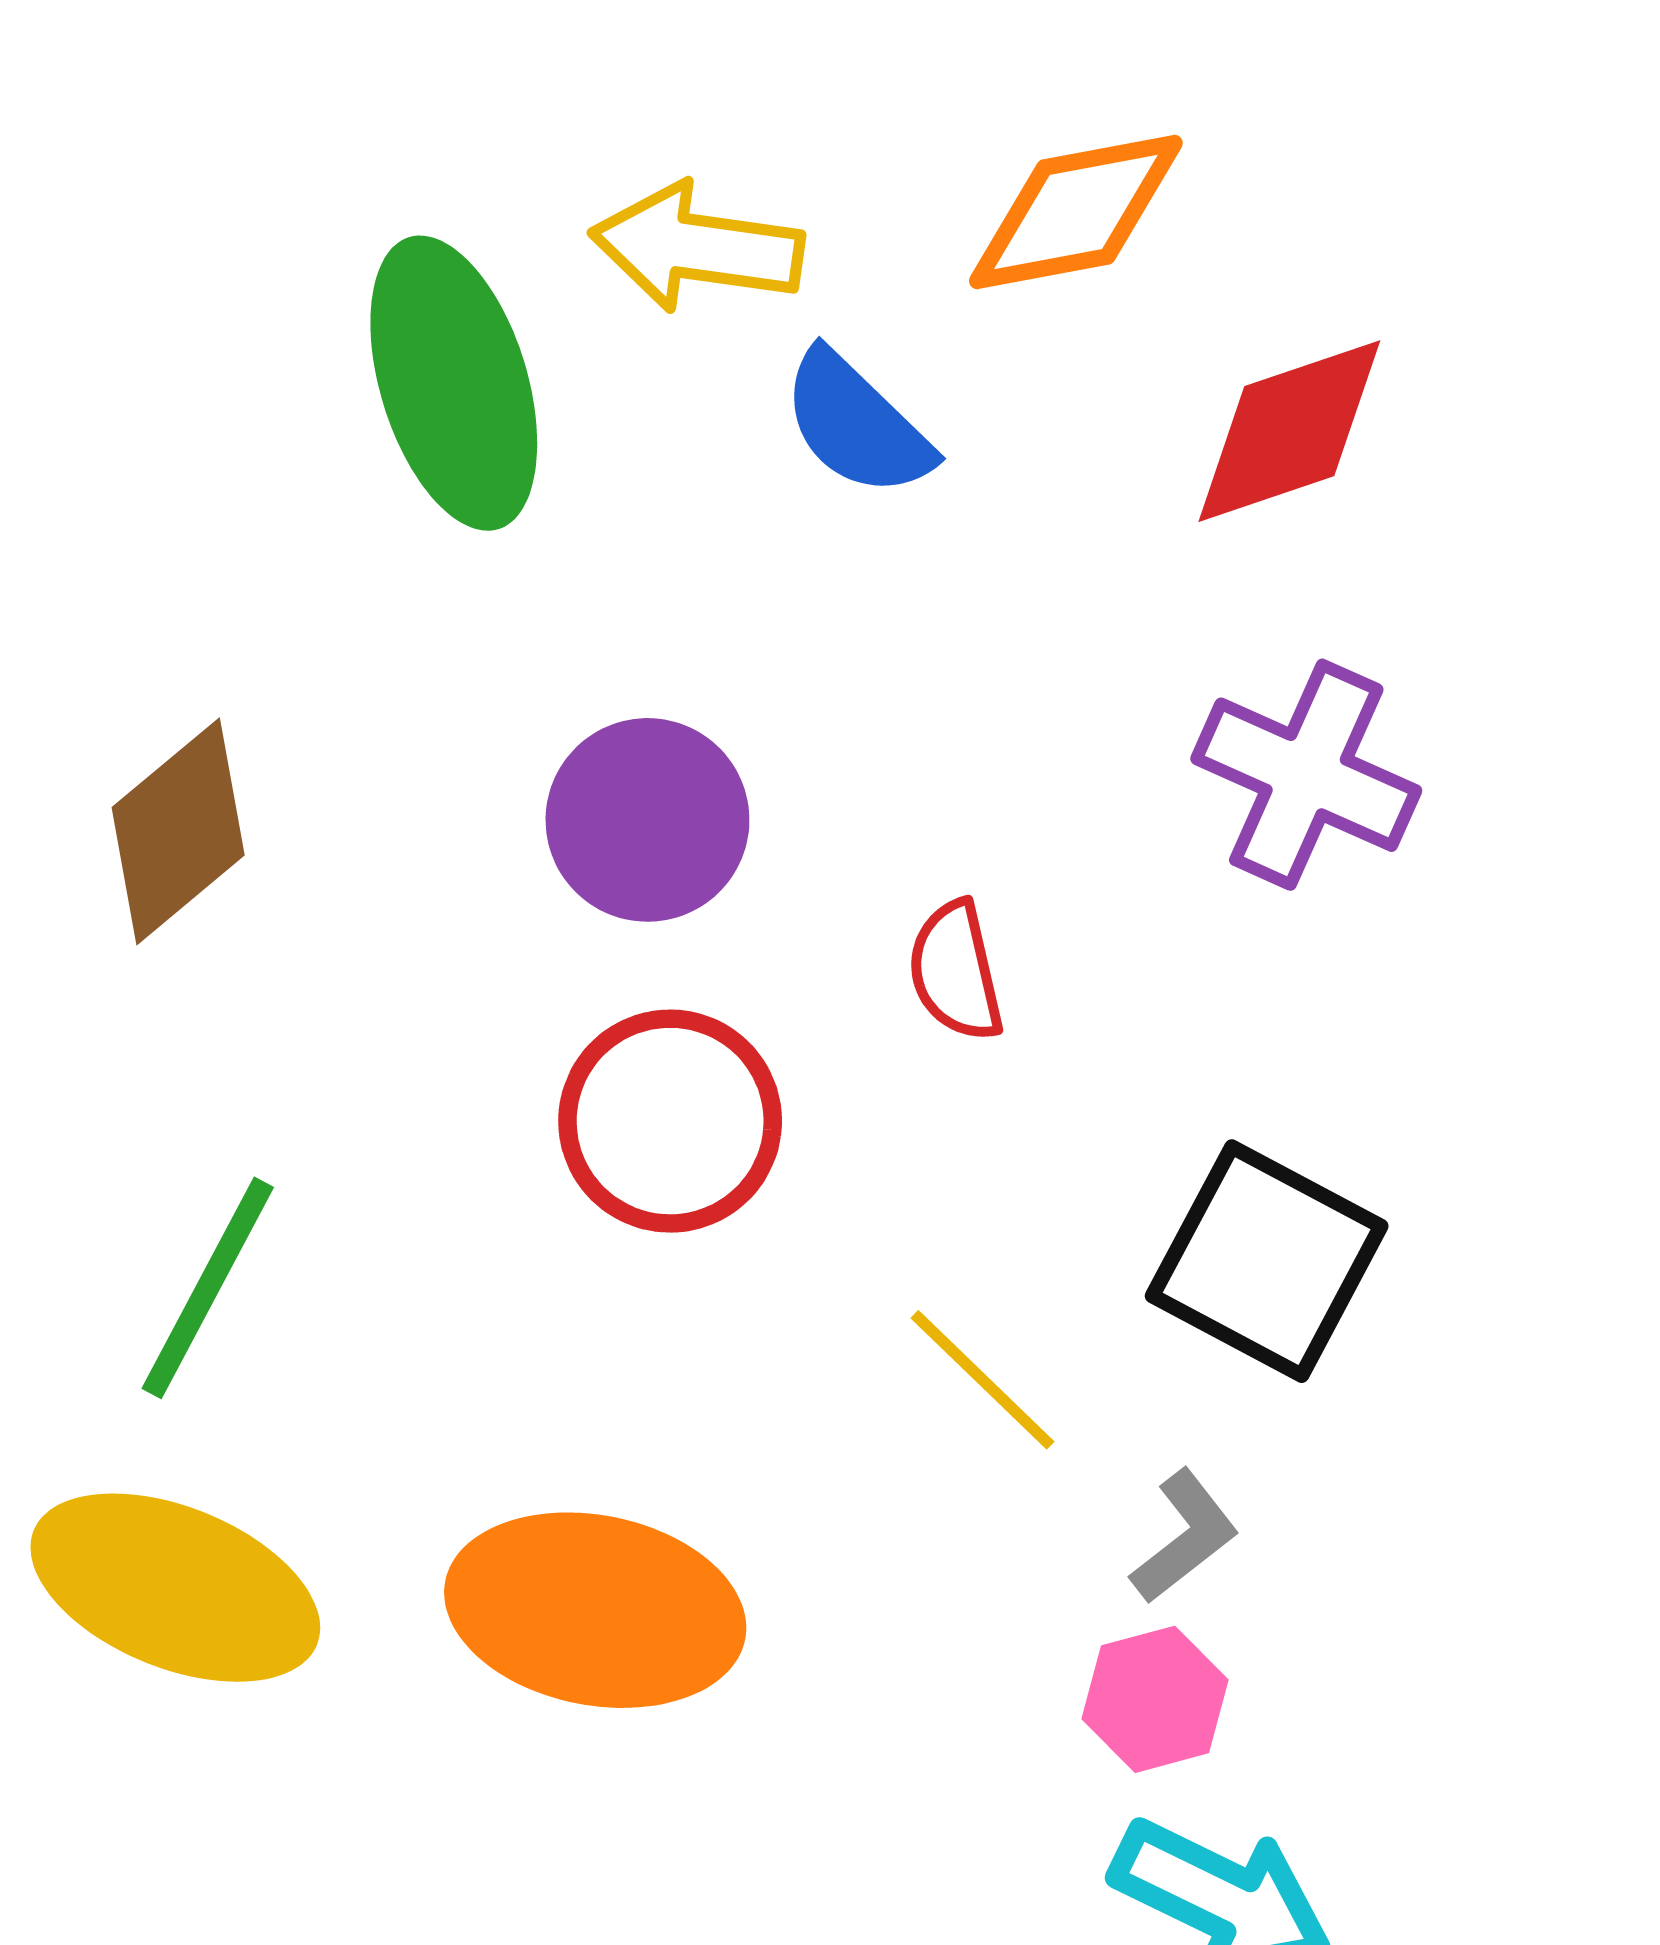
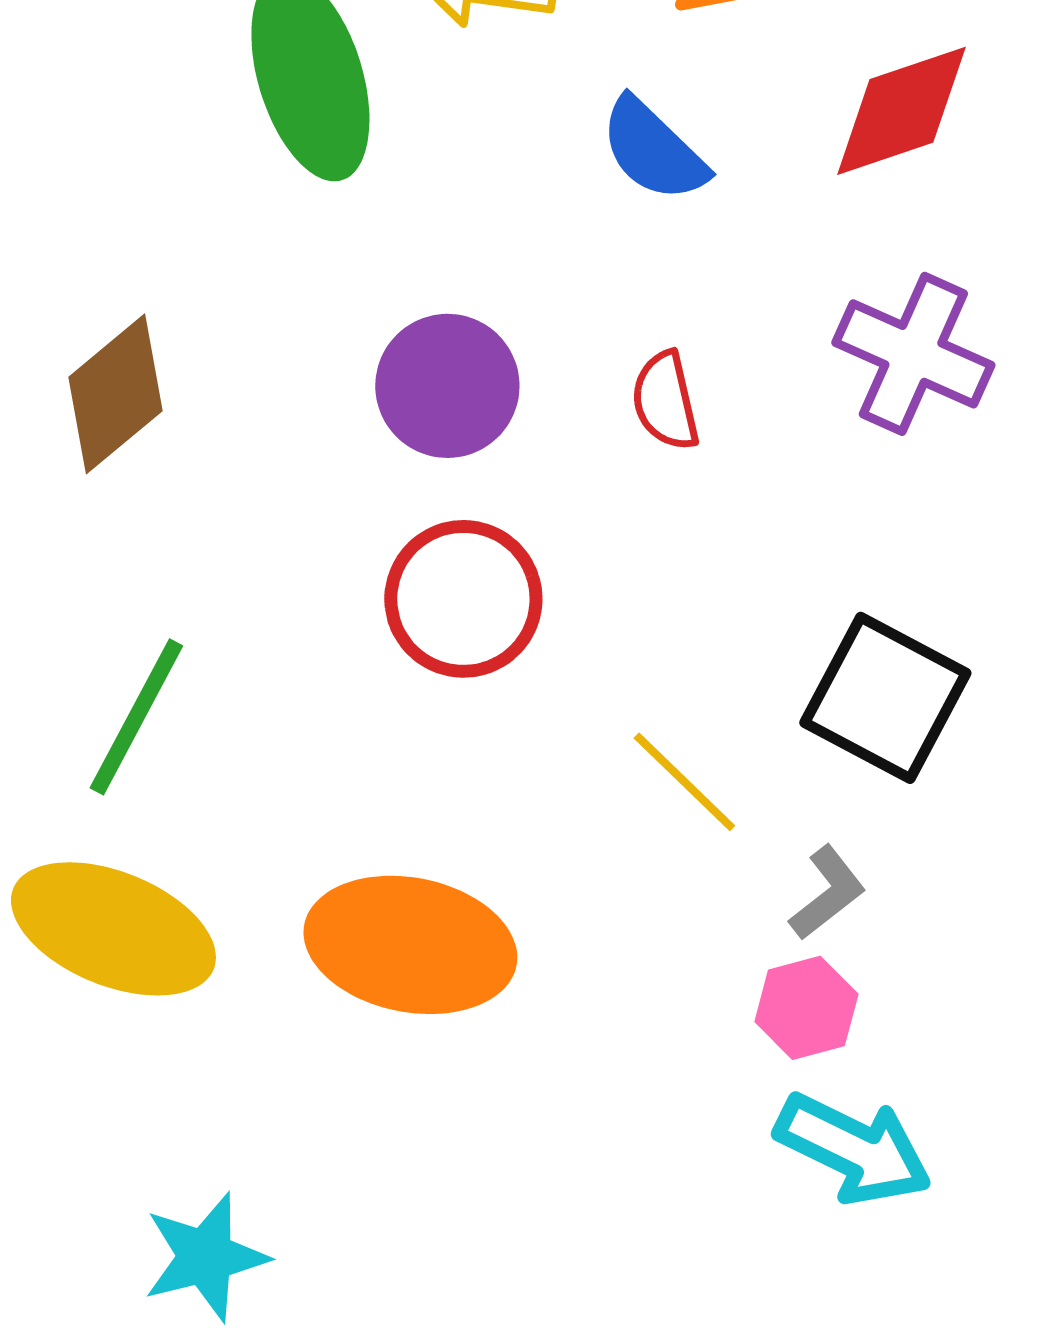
blue semicircle: (857, 424) -> (653, 150), moved
red semicircle: (956, 971) -> (665, 401), moved

